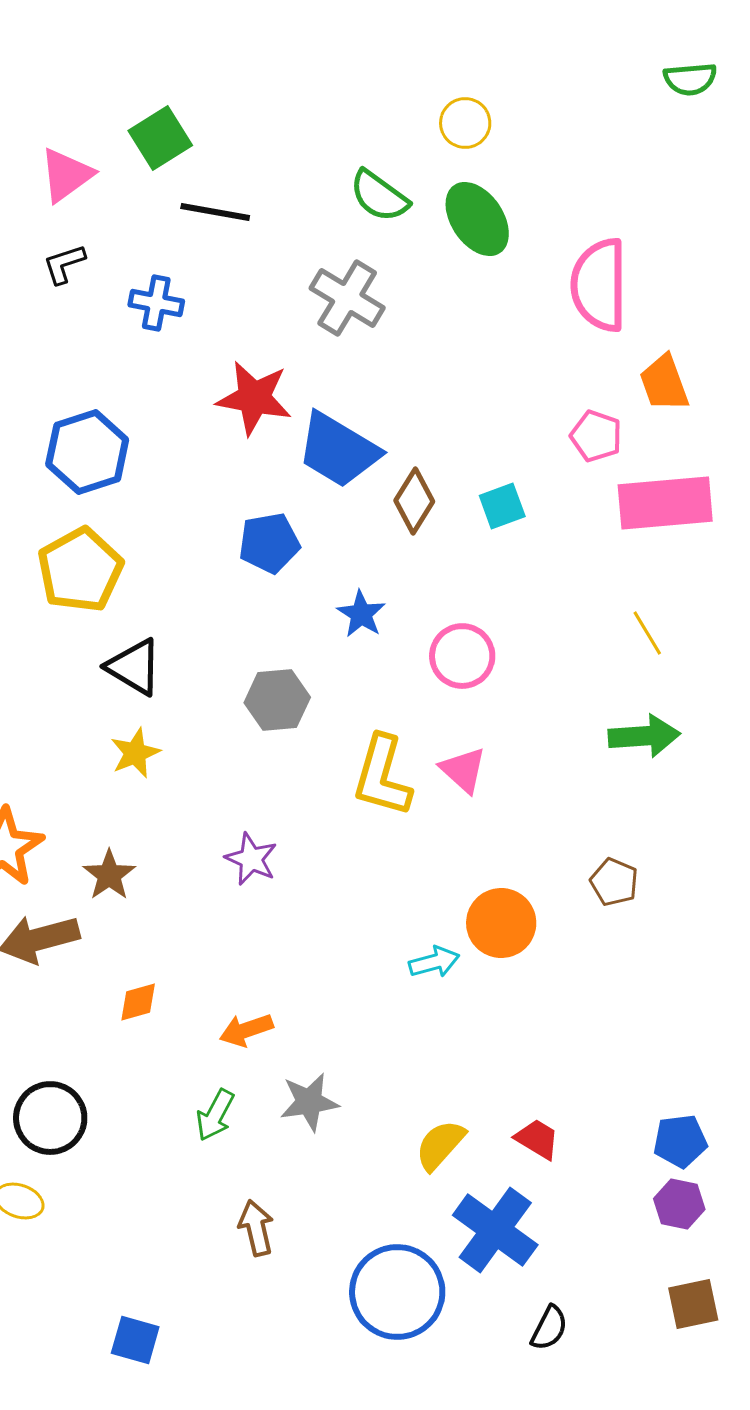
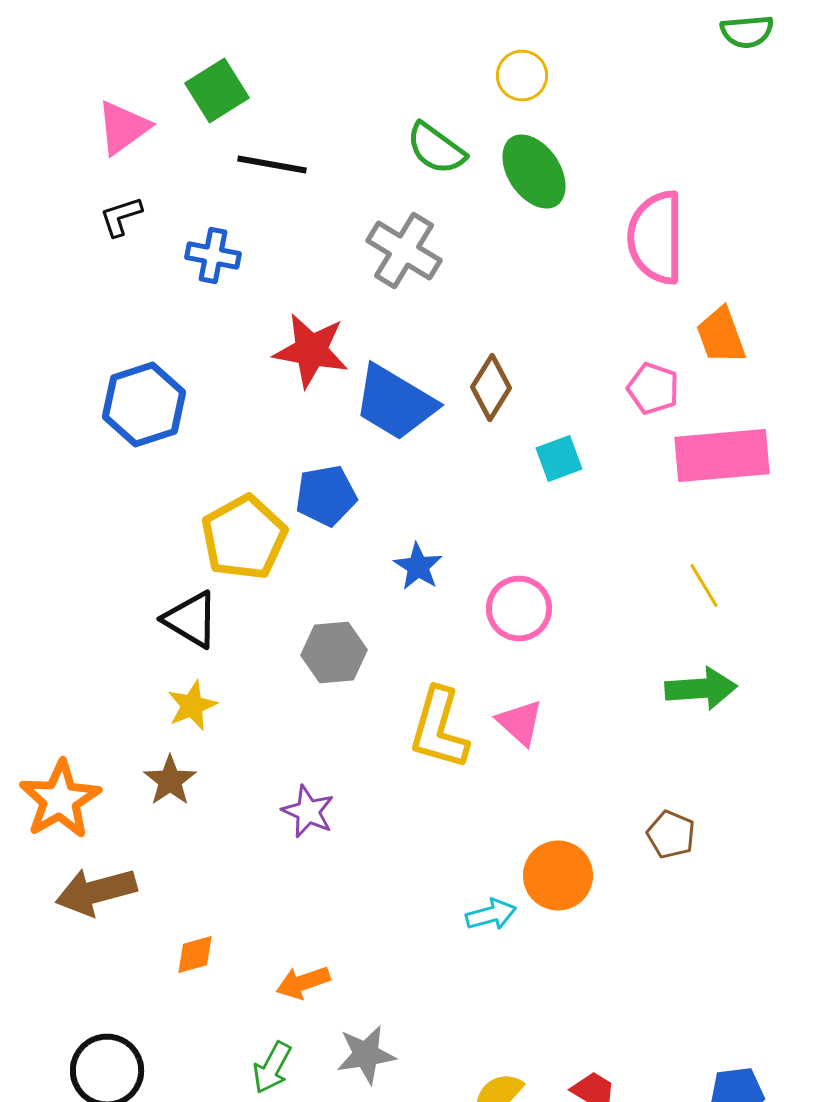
brown diamond: (414, 501) -> (491, 388), moved
yellow pentagon: (80, 570) -> (244, 538), moved
brown star: (109, 875) -> (170, 781), moved

